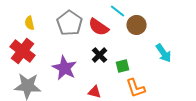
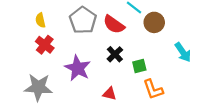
red cross: (23, 51) -> (45, 45), moved, size x0.7

